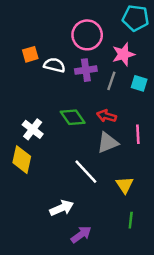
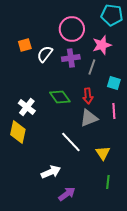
white semicircle: (54, 65) -> (45, 54), turned -66
cyan square: (139, 83) -> (114, 83), moved
red arrow: (106, 116) -> (88, 96), turned -112

